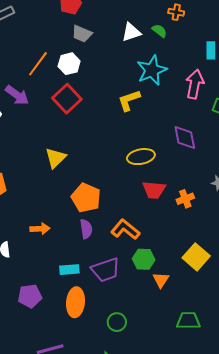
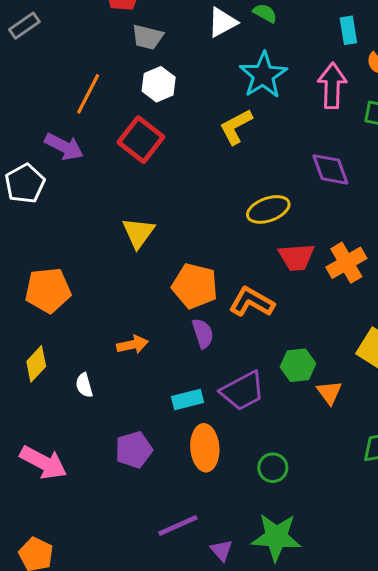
white hexagon: (69, 64) -> (159, 84), moved
orange cross: (185, 199) -> (346, 263), size x1.4
orange L-shape: (125, 229) -> (252, 302), moved

